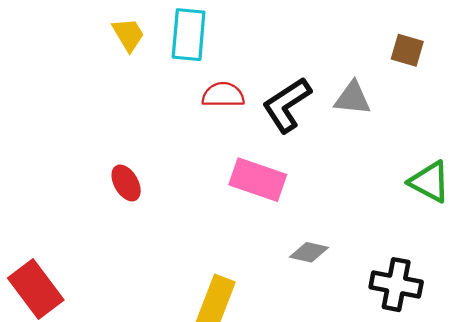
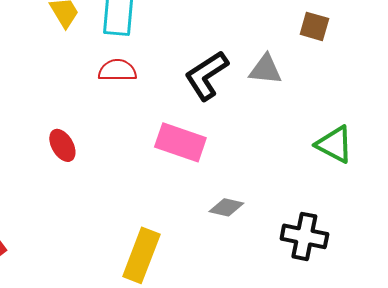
red semicircle: (223, 95) -> (117, 70), moved

